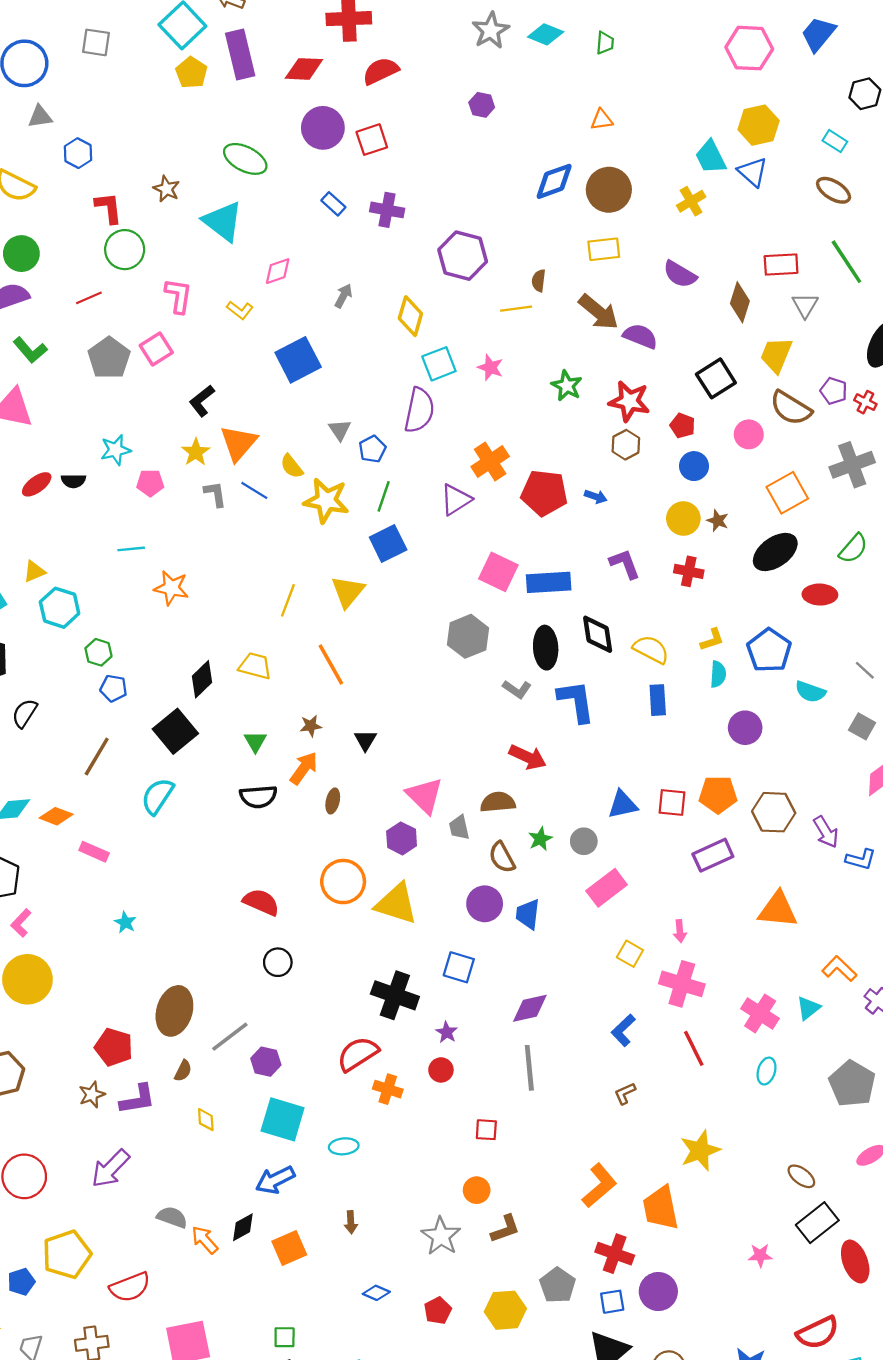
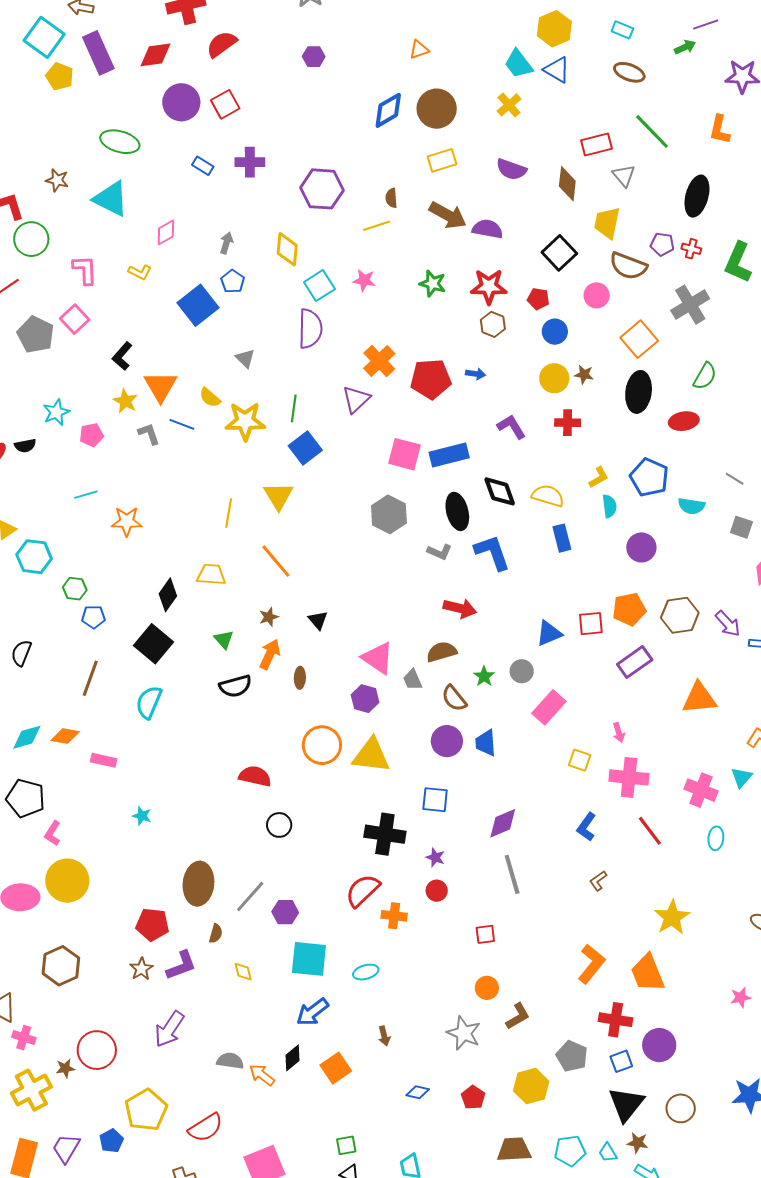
blue pentagon: (372, 449) -> (233, 281), moved
black ellipse: (775, 552) -> (639, 392), turned -36

